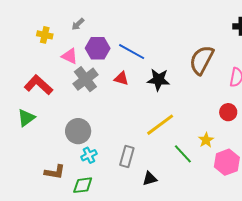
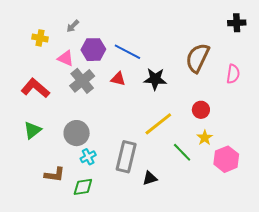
red circle: (228, 112) -> (201, 110), moved
green triangle: (26, 118) -> (32, 130), moved
gray rectangle: (127, 156) -> (126, 157), size x1.4

